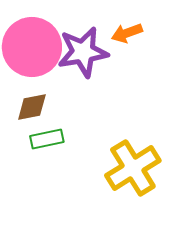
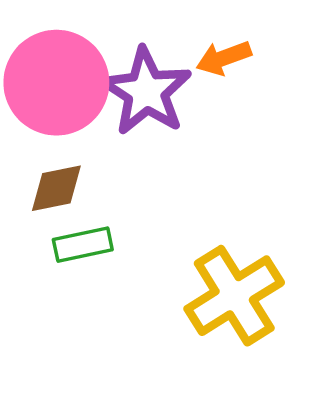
purple star: (83, 52) -> (146, 91), turned -30

